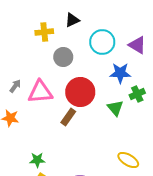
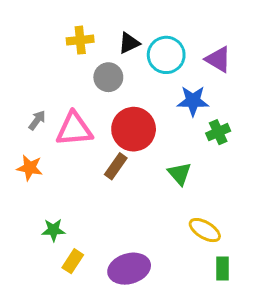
black triangle: (72, 20) -> (129, 43), moved
green triangle: (115, 108) -> (180, 174), moved
green star: (37, 160) -> (53, 230), moved

